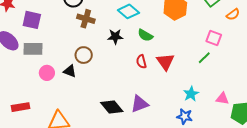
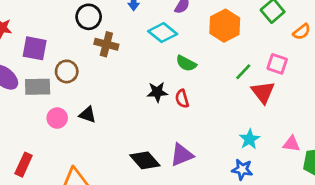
black star: (115, 37) -> (157, 92), moved
brown circle: (84, 55) -> (67, 71), moved
green line: (204, 58) -> (243, 72), moved
red triangle: (165, 62) -> (263, 92), moved
red rectangle: (20, 107) -> (24, 165), turned -54

